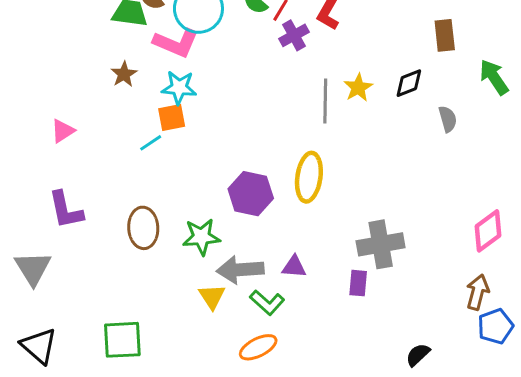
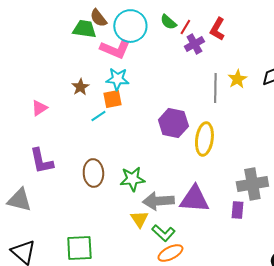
brown star: (124, 74) -> (80, 87), moved
purple hexagon: (251, 194) -> (173, 123), moved
purple triangle: (294, 267) -> (194, 199), size x1.8
gray triangle: (33, 268) -> (19, 200), turned -44
green L-shape: (267, 302) -> (163, 233), moved

